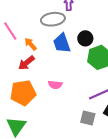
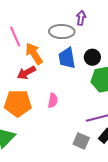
orange arrow: (31, 44) -> (34, 54), size x1.5
pink semicircle: (55, 85) -> (53, 100), turned -96

